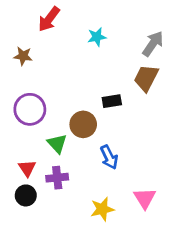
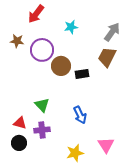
purple circle: (30, 109) -> (42, 50), moved
brown circle: (83, 124) -> (61, 66), moved
red triangle: (27, 168) -> (20, 123), turned -40

